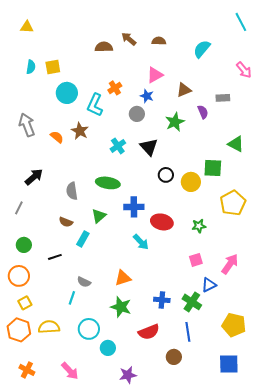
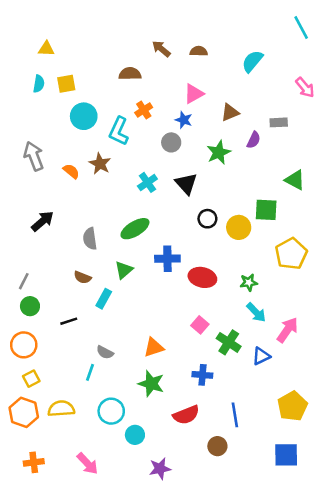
yellow triangle: (27, 27) -> (46, 49), moved
brown semicircle: (104, 47) -> (130, 74), moved
purple semicircle: (203, 112) -> (254, 140), turned 48
green ellipse: (108, 183) -> (135, 229), turned -40
gray line: (19, 208) -> (24, 281), moved
cyan arrow: (141, 242) -> (256, 312), moved
pink square: (196, 260) -> (200, 325), moved, turned -32
green cross: (192, 302) -> (229, 342), moved
yellow pentagon: (234, 325) -> (292, 406), turned 30
orange cross: (27, 370) -> (34, 462), turned -35

